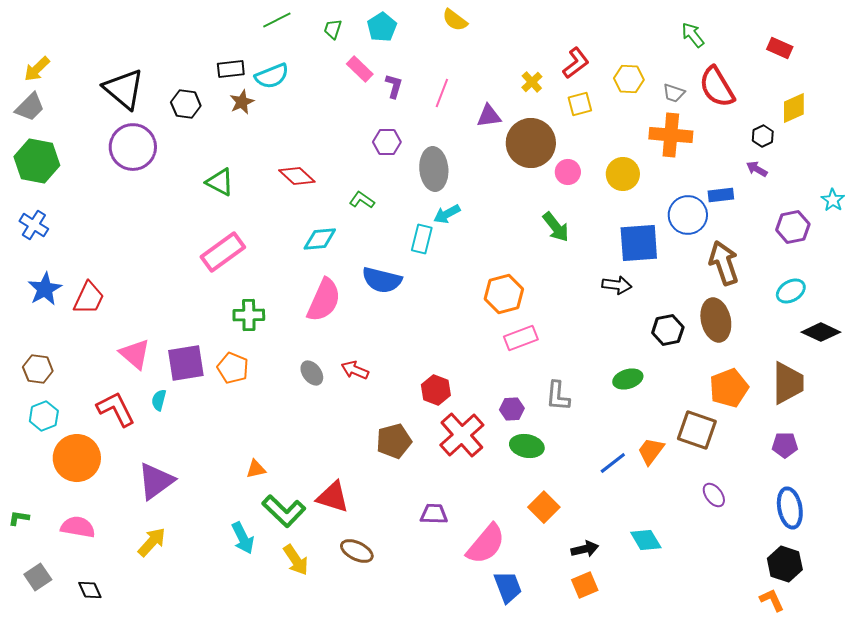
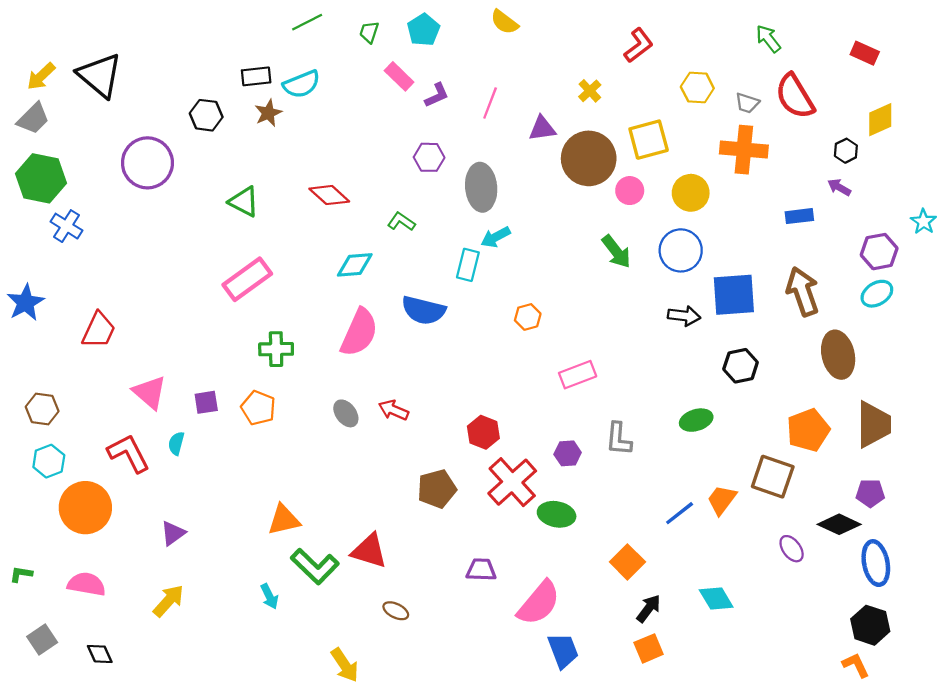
red L-shape: (576, 63) -> (639, 45), moved
purple L-shape: (394, 86) -> (437, 95), turned 50
black triangle: (124, 89) -> (100, 75), moved
yellow square: (580, 104) -> (649, 140), moved, size x1.5
blue circle: (688, 215) -> (681, 250), moved
blue cross: (34, 225) -> (67, 226), moved
blue square: (639, 243) -> (734, 295), moved
blue star: (45, 289) -> (26, 303), moved
cyan ellipse: (791, 291) -> (877, 294), moved
orange hexagon: (504, 294) -> (528, 317), moved, size x0.6
brown ellipse: (716, 320) -> (838, 355), moved
black diamond: (821, 332) -> (839, 524), moved
purple square: (186, 363) -> (206, 402), size x0.6
green ellipse: (527, 446) -> (557, 514), moved
orange triangle: (256, 469) -> (284, 520), size x1.5
purple triangle: (156, 481) -> (173, 533), size x0.6
orange square: (544, 507) -> (627, 562), moved
cyan arrow: (243, 538) -> (269, 596), size x0.7
black arrow: (585, 549) -> (649, 609), turned -40
brown ellipse: (357, 551) -> (396, 611), size x0.7
yellow arrow: (296, 560) -> (345, 665), moved

